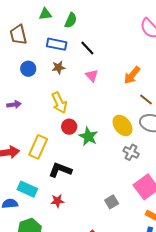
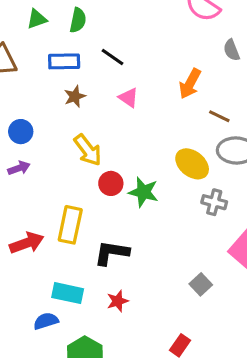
blue circle: (28, 69) -> (21, 132), moved

